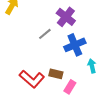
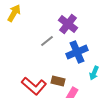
cyan arrow: (92, 66) -> (94, 73), turned -144

